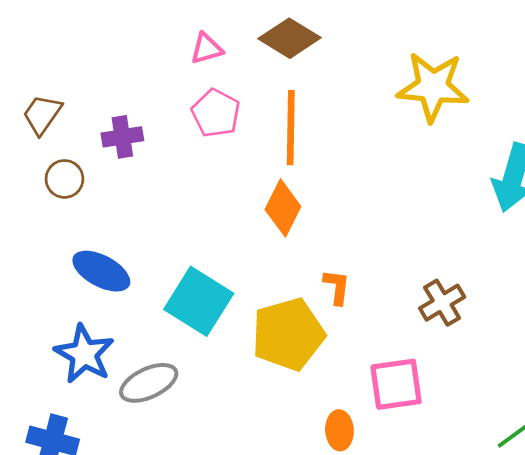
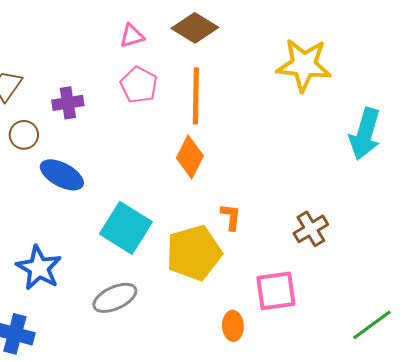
blue ellipse: (101, 271) -> (62, 175), moved
gray ellipse: (149, 383) -> (115, 298), moved

